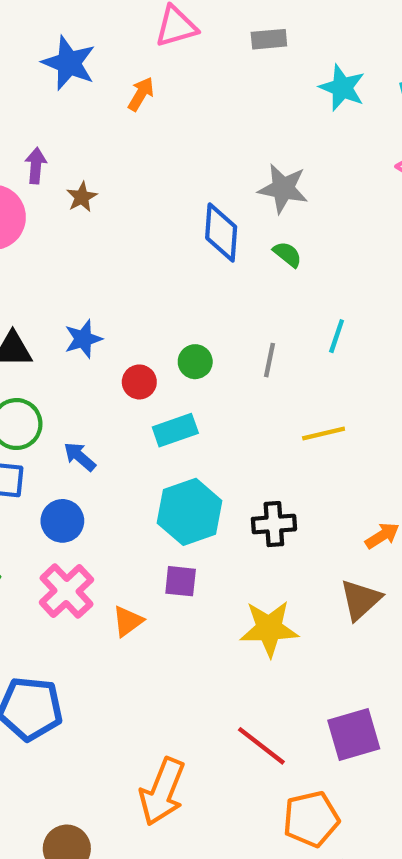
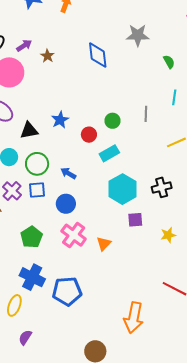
purple arrow: (36, 166) -> (24, 46), turned 63
blue diamond: (221, 232) -> (98, 55), moved
green semicircle: (287, 254) -> (169, 62), moved, turned 32
purple square: (181, 581) -> (135, 220), moved
yellow star: (269, 628) -> (168, 235), size x0.6

